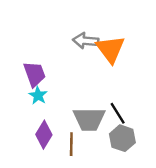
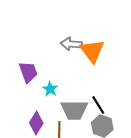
cyan star: (38, 95) -> (50, 89), moved

